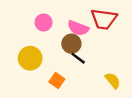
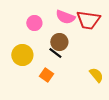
pink semicircle: (78, 28) -> (65, 17), moved
black line: (78, 58) -> (55, 53), moved

